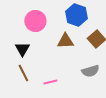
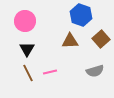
pink circle: (35, 21) -> (25, 21), moved
pink line: (50, 82) -> (50, 72), moved

